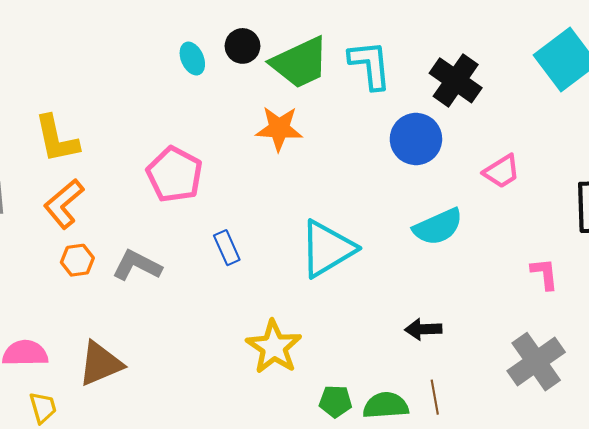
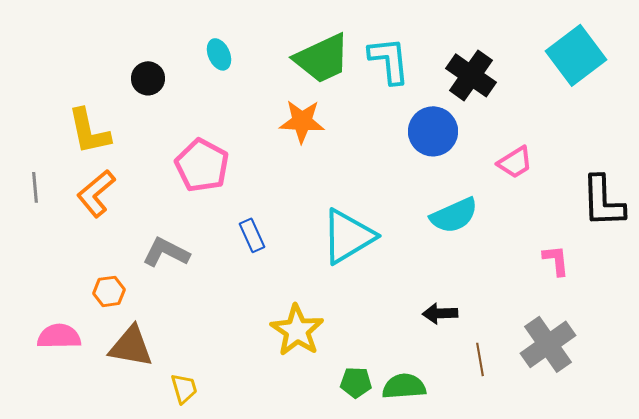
black circle: (243, 46) -> (148, 78), moved
orange hexagon: (77, 260) -> (109, 291), moved
brown triangle: (100, 364) -> (131, 346), turned 33
brown line: (435, 397) -> (480, 359), moved
yellow trapezoid: (43, 408) -> (184, 388), moved

